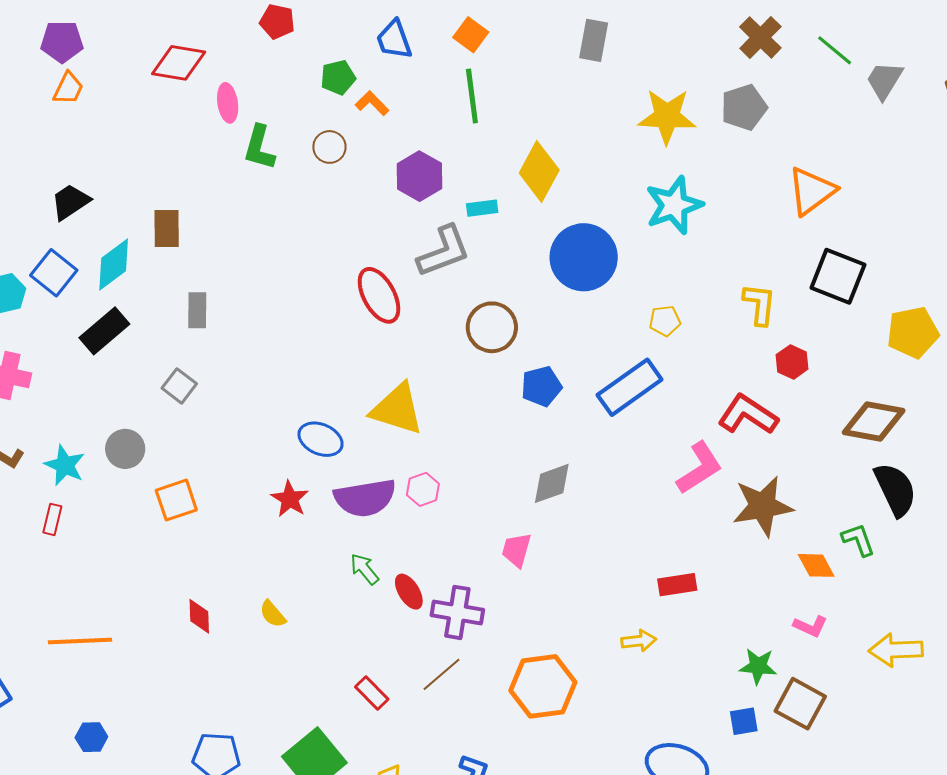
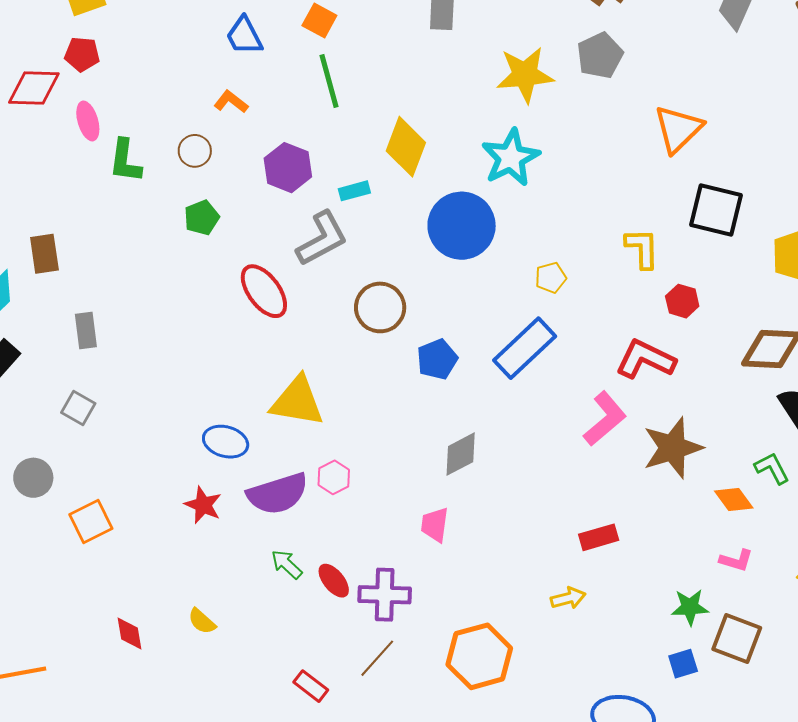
red pentagon: (277, 22) -> (82, 54), moved
green pentagon: (338, 77) -> (202, 218), moved
cyan star: (674, 205) -> (511, 158), moved

